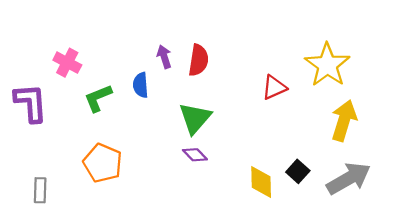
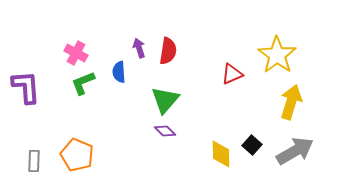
pink cross: (67, 63) -> (76, 53), moved
orange pentagon: (103, 163) -> (77, 155), moved

